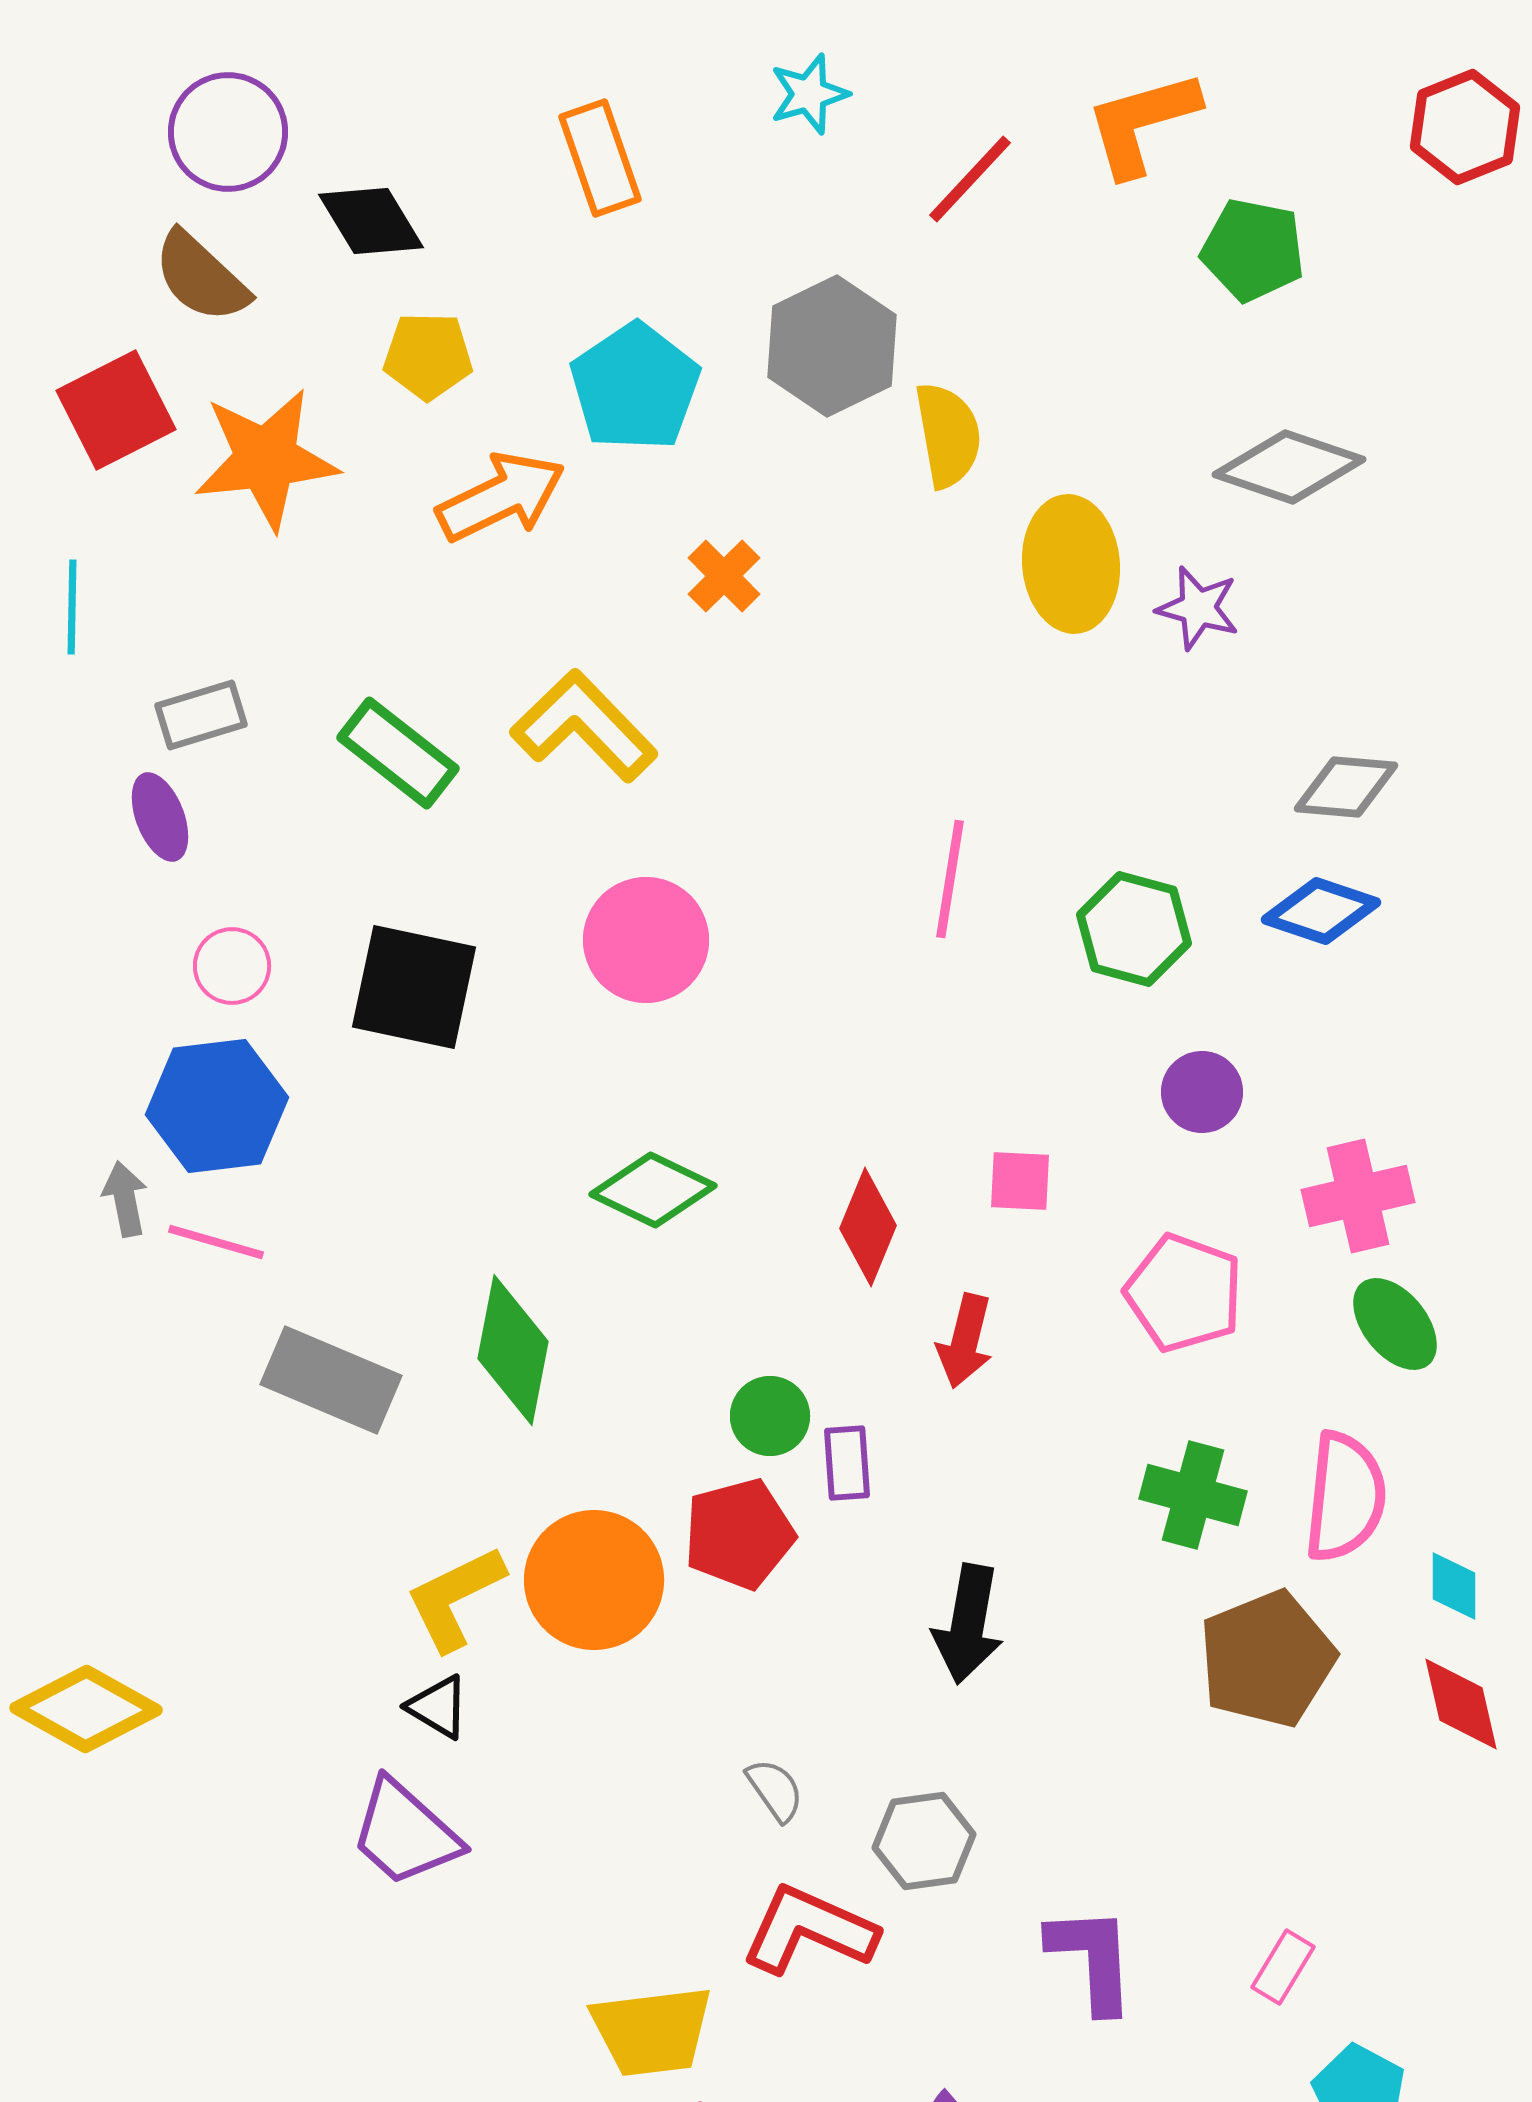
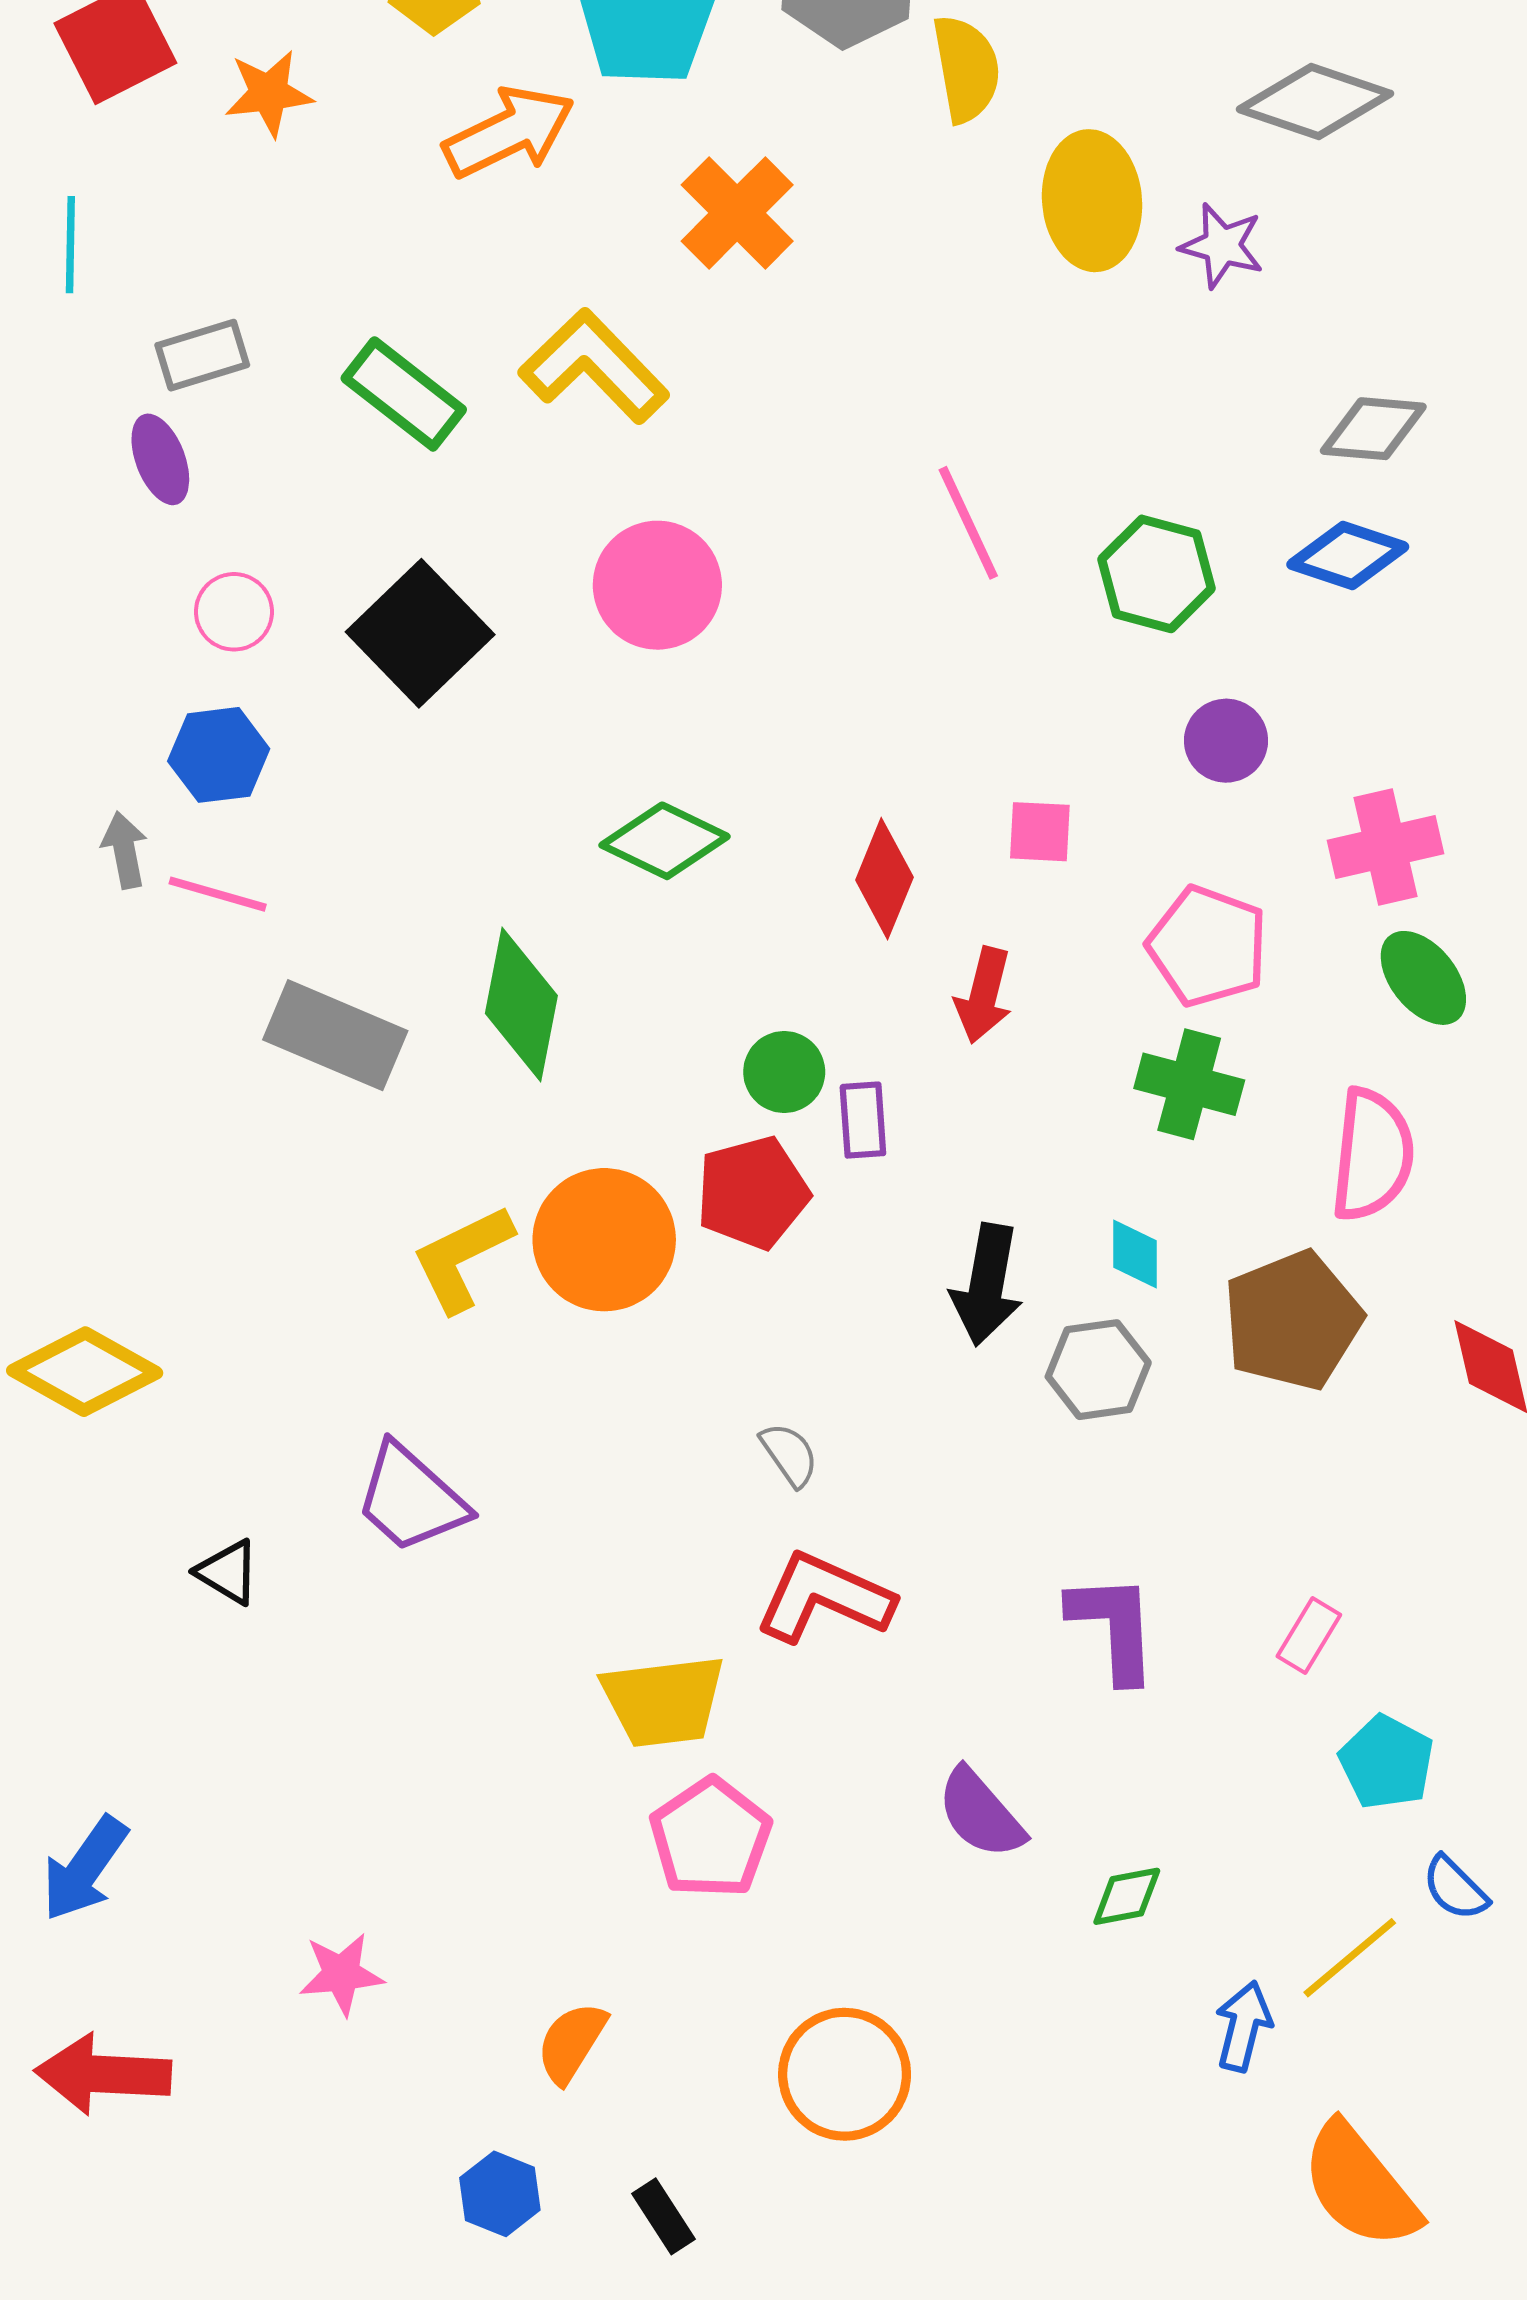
orange star: (266, 459) -> (269, 93), size x0.6
orange cross: (724, 576) -> (737, 213), size x1.5
pink line: (950, 879) -> (968, 523), turned -34
black square: (414, 987) -> (420, 633), turned 34
blue hexagon: (217, 1106) -> (219, 755), size x0.7
green cross: (1193, 1495) -> (1189, 1084), moved
cyan diamond: (1454, 1586) -> (1135, 1254), moved
black triangle: (438, 1707) -> (228, 1572), moved
gray hexagon: (924, 1841) -> (1098, 1370), moved

